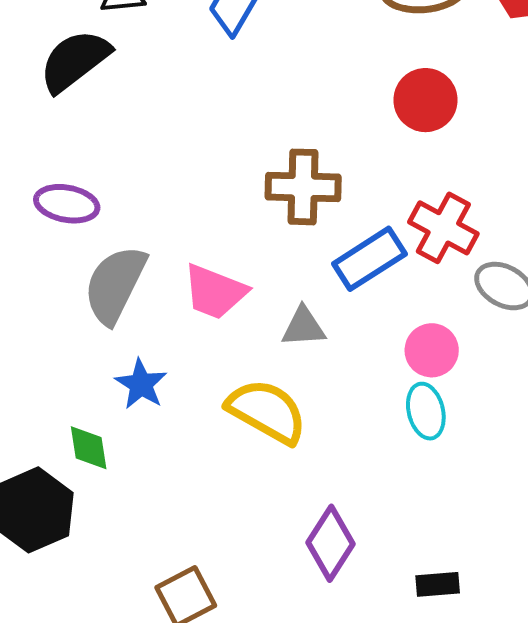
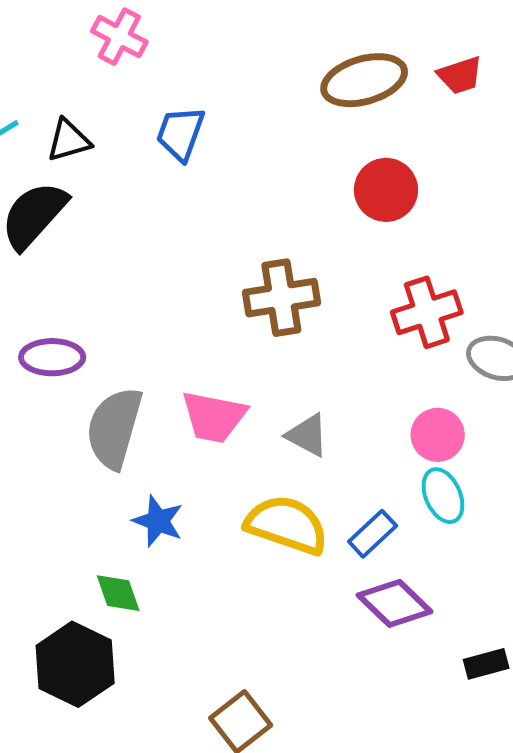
red cross: (443, 228) -> (427, 312), turned -36
blue rectangle: (369, 259) -> (373, 534), moved, size x0.7
gray triangle: (303, 327) -> (307, 435), turned 42
purple diamond: (331, 543) -> (395, 603), moved, turned -68

